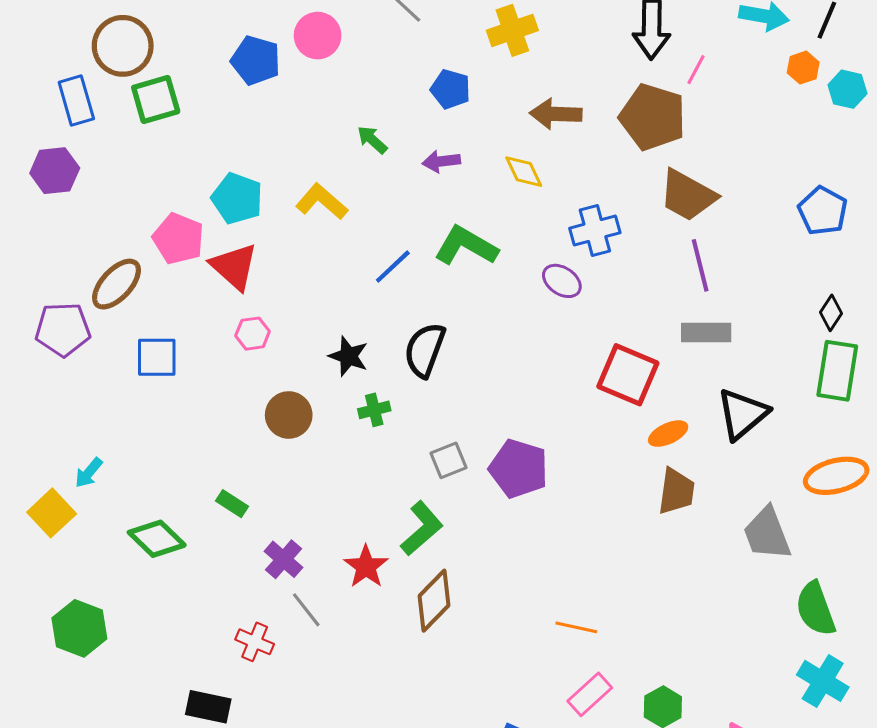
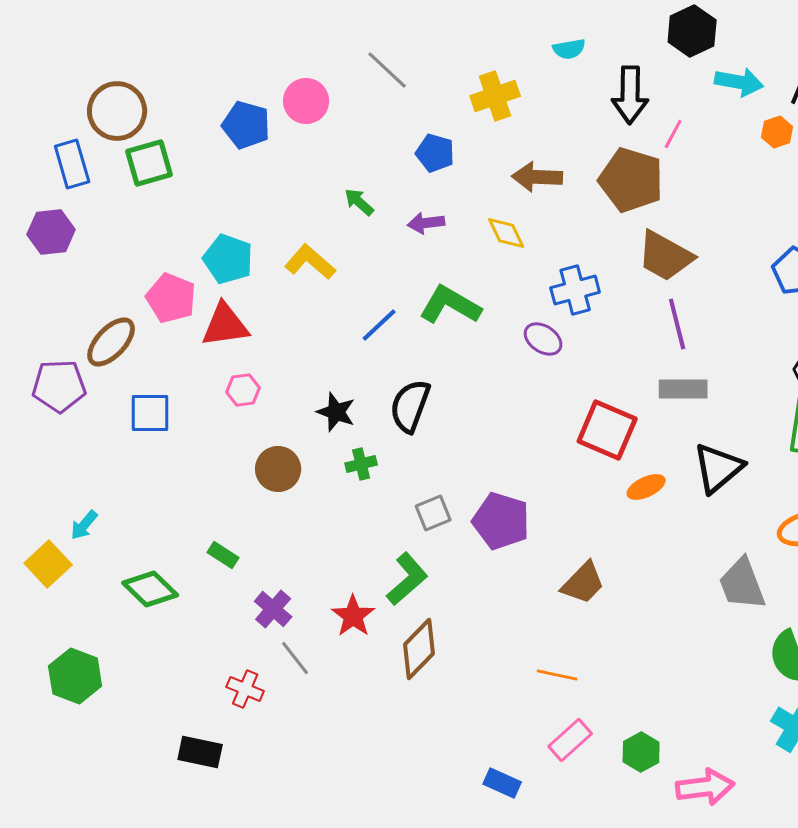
red triangle: (234, 267) -> (225, 325), turned -50
brown trapezoid: (676, 491) -> (583, 583), moved, turned 36

